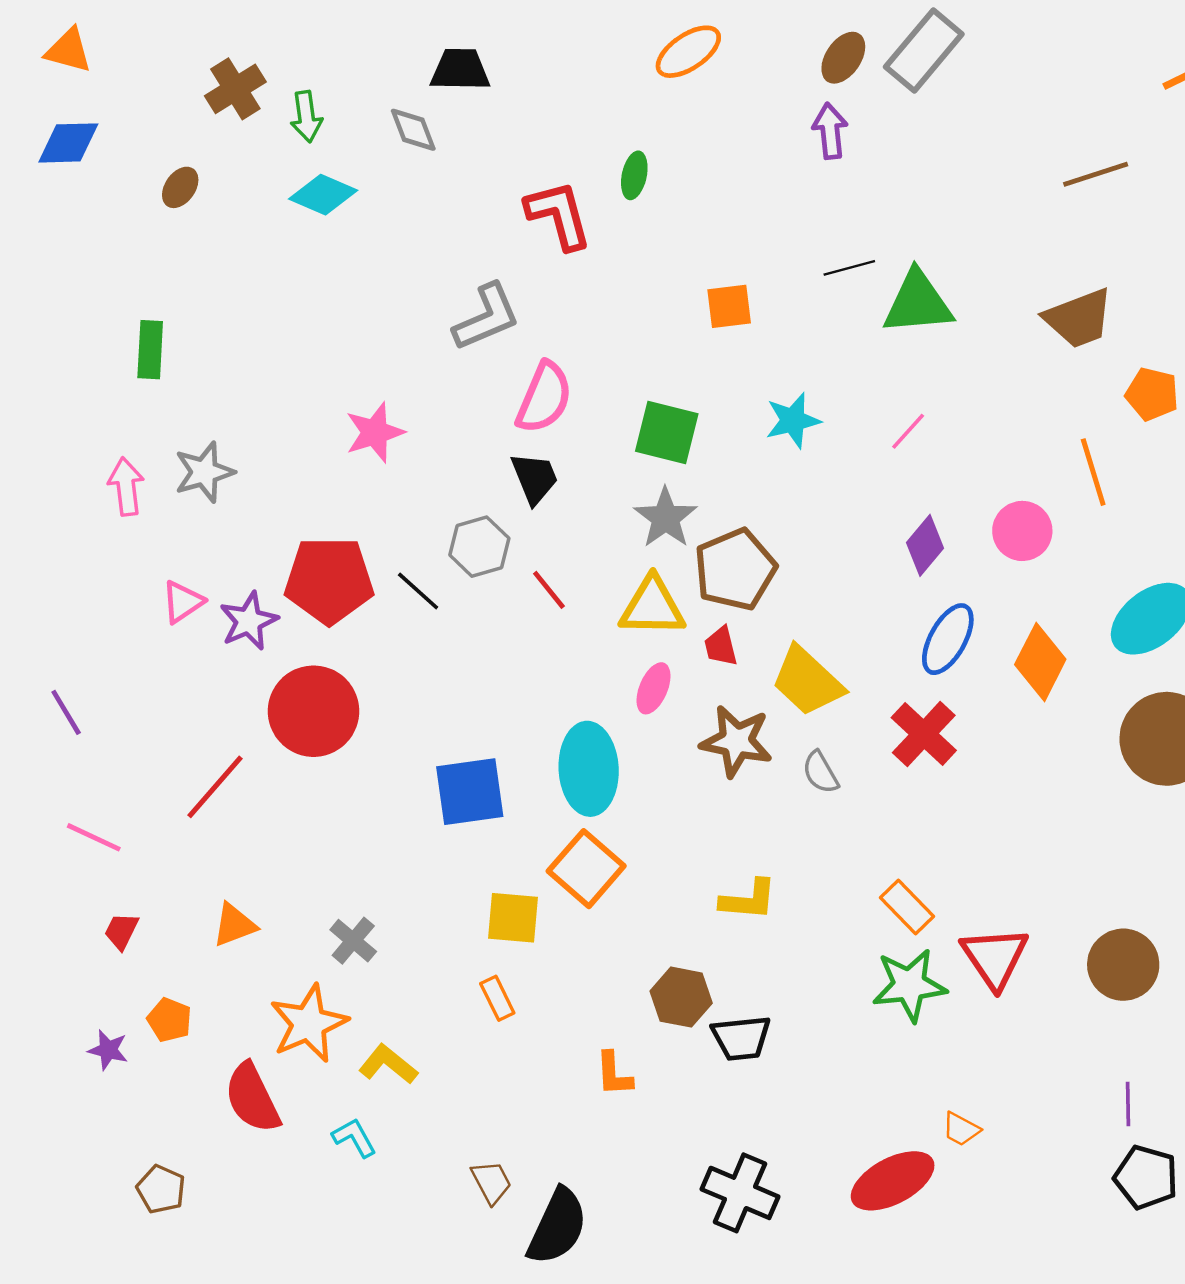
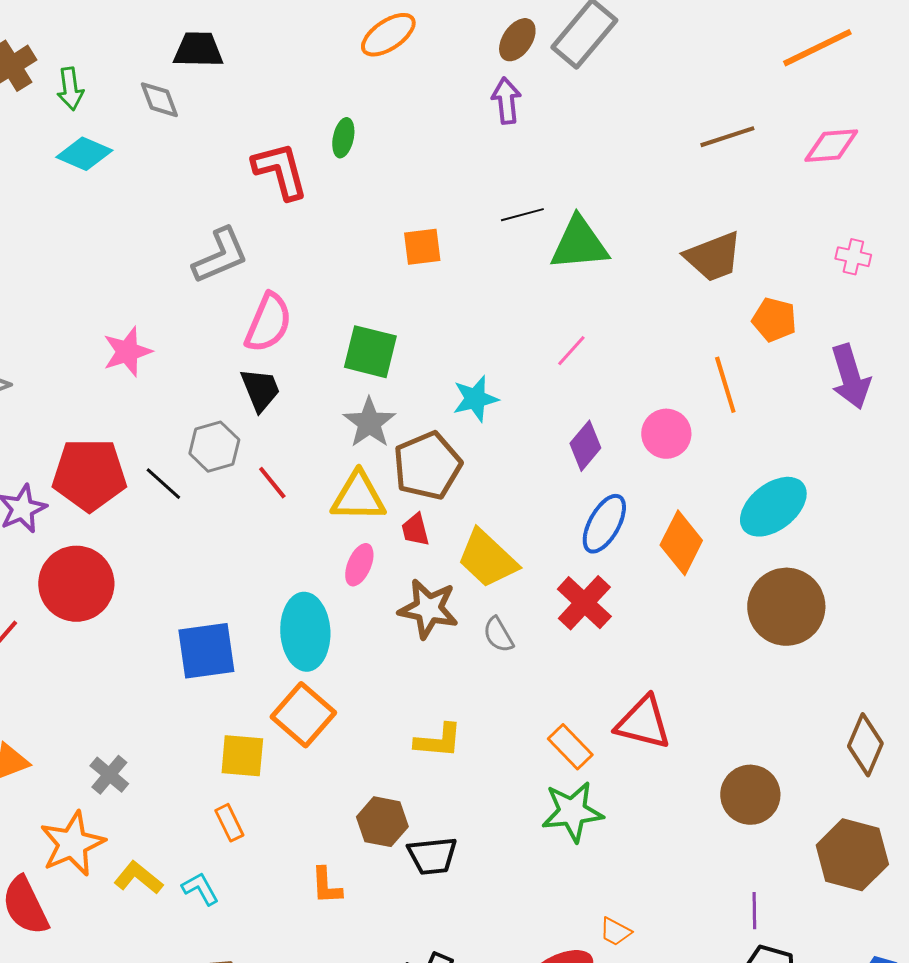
cyan star: (793, 420) -> (475, 399), moved
red triangle: (995, 957) -> (643, 723), moved, turned -42
cyan L-shape: (354, 1138) -> (200, 889), moved

